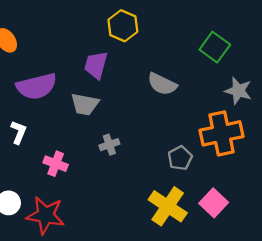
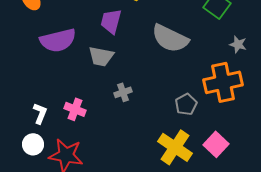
gray semicircle: (162, 84) -> (170, 38), size x1.4
gray star: (238, 91) -> (238, 44), size x0.7
white L-shape: (19, 132) -> (40, 113), moved

